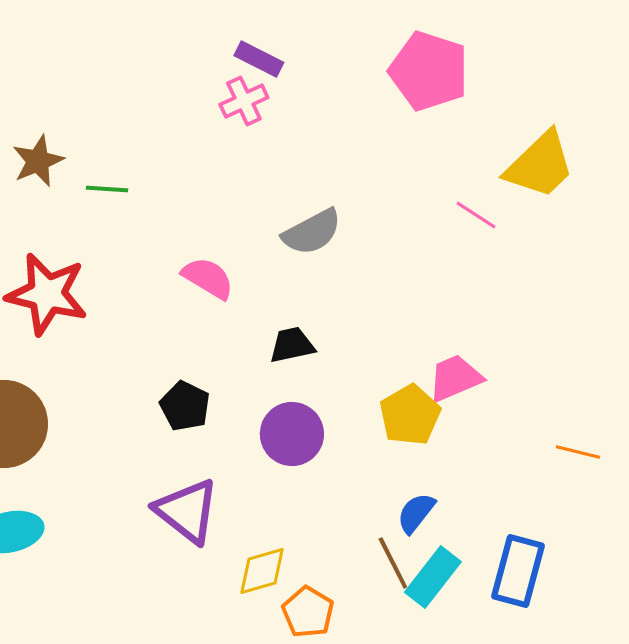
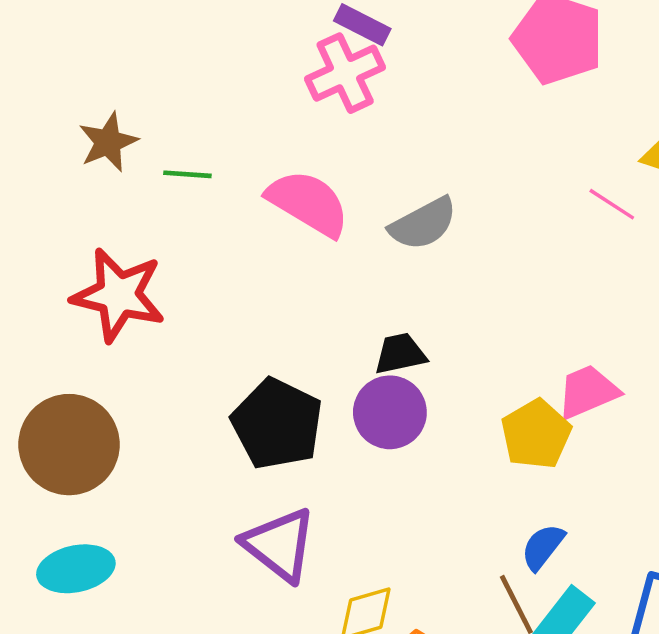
pink cross: (244, 101) -> (345, 73), size x1.4
pink semicircle: (208, 278) -> (308, 203), moved, size x1.4
black pentagon: (185, 406) -> (277, 424), size x1.6
purple circle: (292, 434) -> (390, 412), moved

